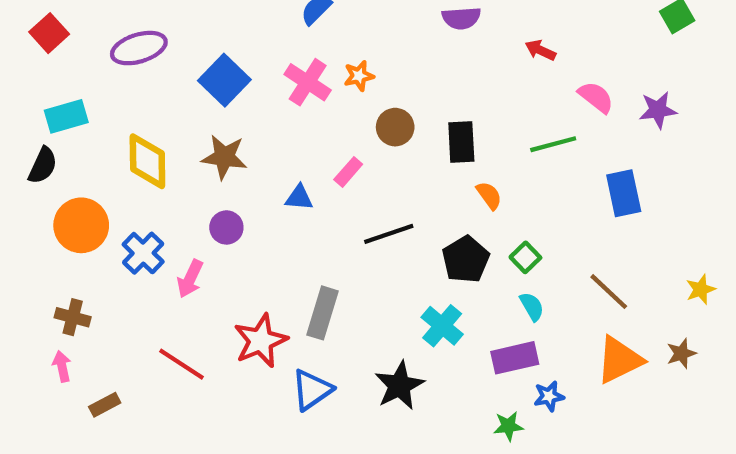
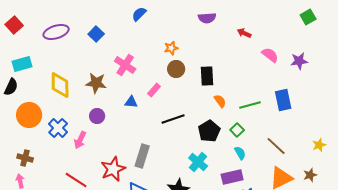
orange star: (359, 76) -> (171, 48), moved
blue square: (224, 80) -> (96, 34), moved, size x0.7
pink cross: (308, 82) -> (125, 65), moved
green line: (553, 144) -> (250, 105), moved

